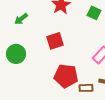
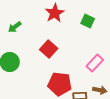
red square: (55, 41) -> (49, 49), turned -30

